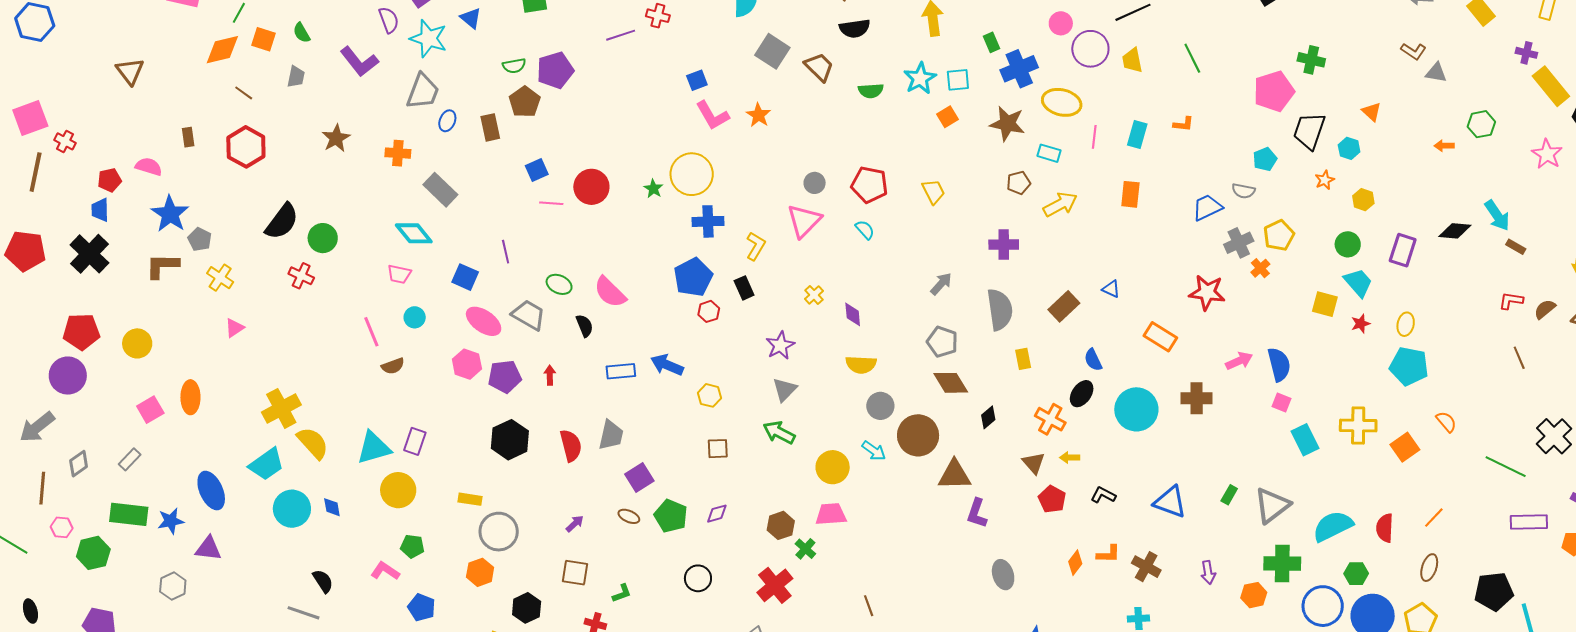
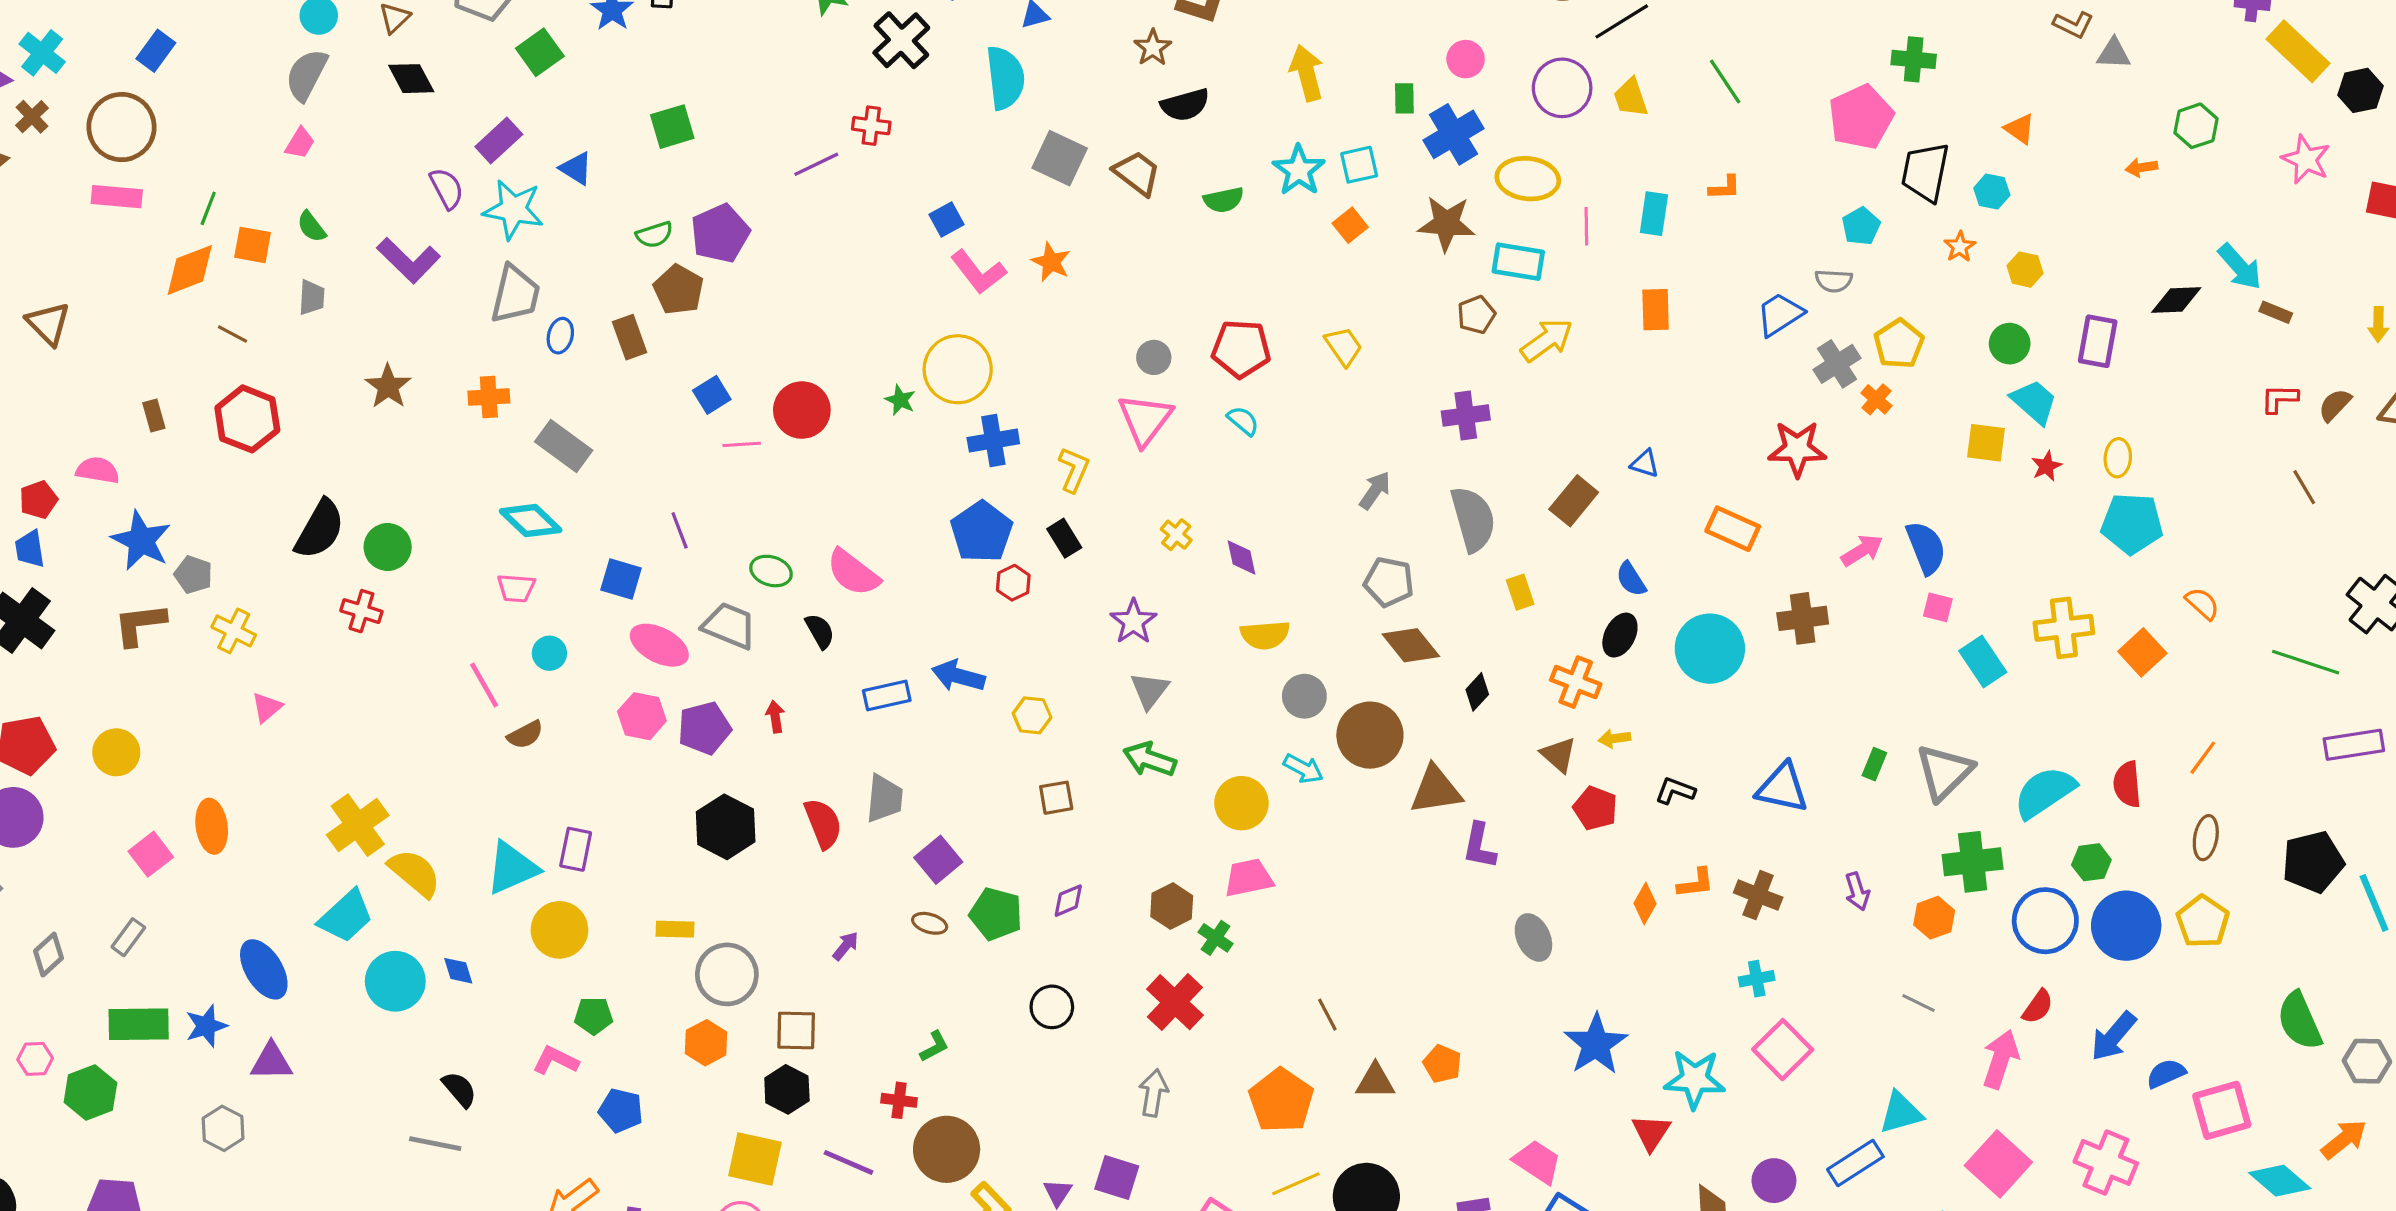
pink circle: (1061, 23) -> (1466, 59), moved
green rectangle: (992, 42) -> (1404, 98), turned 30
cyan rectangle: (1049, 153) -> (1518, 262), size x1.4
brown square: (575, 573) -> (796, 1031), moved

